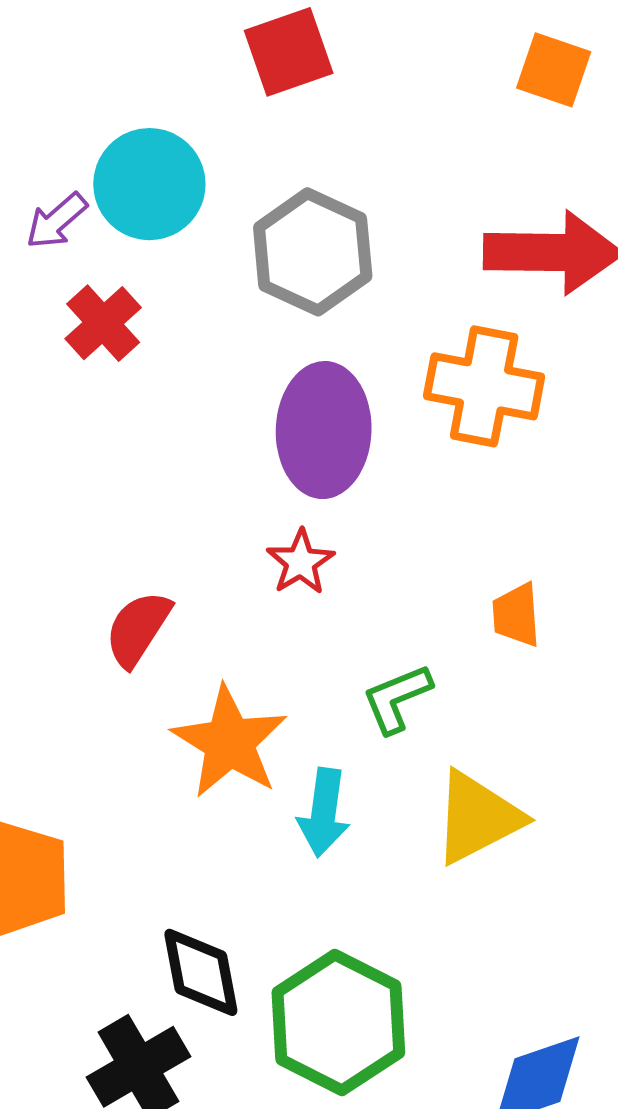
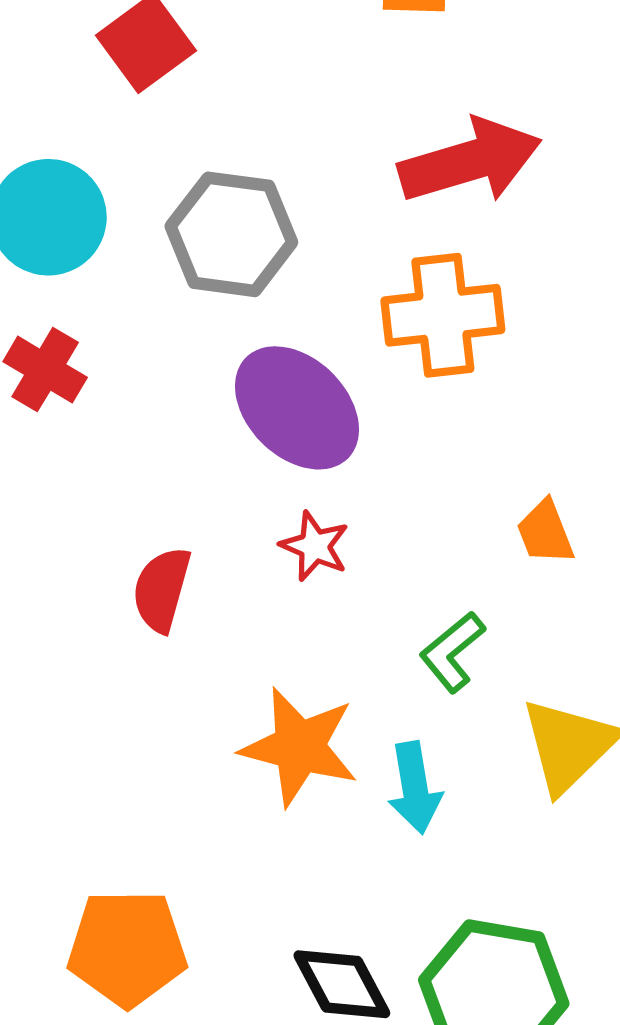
purple ellipse: (324, 430) -> (297, 408), turned -30
red semicircle: (138, 629) -> (162, 589), moved

